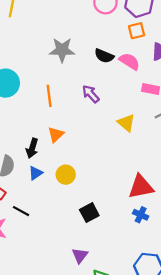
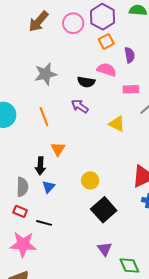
black semicircle: (104, 56) -> (86, 82), moved
yellow circle: (66, 175) -> (90, 180), moved
black square: (89, 213) -> (104, 210), size x1.4

